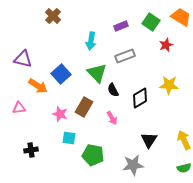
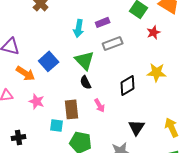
purple rectangle: (121, 26) -> (103, 22), moved
black semicircle: (113, 90) -> (86, 82), moved
brown rectangle: (84, 107) -> (72, 109), moved, turned -36
pink star: (60, 114) -> (37, 101), moved

